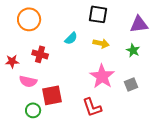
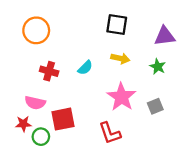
cyan semicircle: (71, 38) -> (85, 68), moved
red star: (12, 61) -> (23, 124), moved

